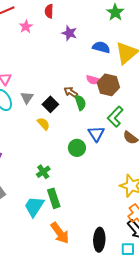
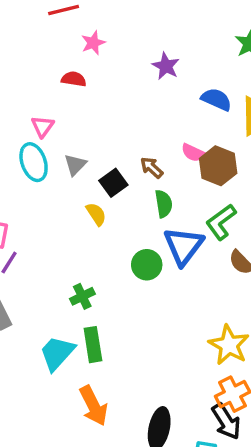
red semicircle: (49, 11) -> (74, 79), moved, turned 88
green semicircle: (80, 103) -> (164, 204), moved
blue triangle: (96, 134) -> (184, 246), size x1.4

